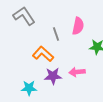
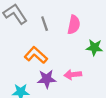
gray line: (56, 34) -> (45, 24), moved

